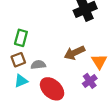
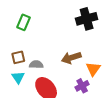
green rectangle: (21, 38) -> (24, 22), moved
cyan triangle: (21, 81) -> (18, 77), turned -48

